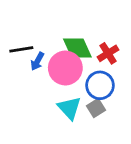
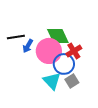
red cross: (108, 53) -> (74, 51), moved
blue circle: (100, 85) -> (64, 64), moved

